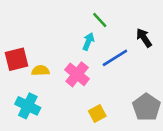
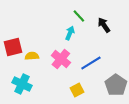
black arrow: (144, 38) -> (104, 25), moved
blue line: (115, 58) -> (91, 63), moved

